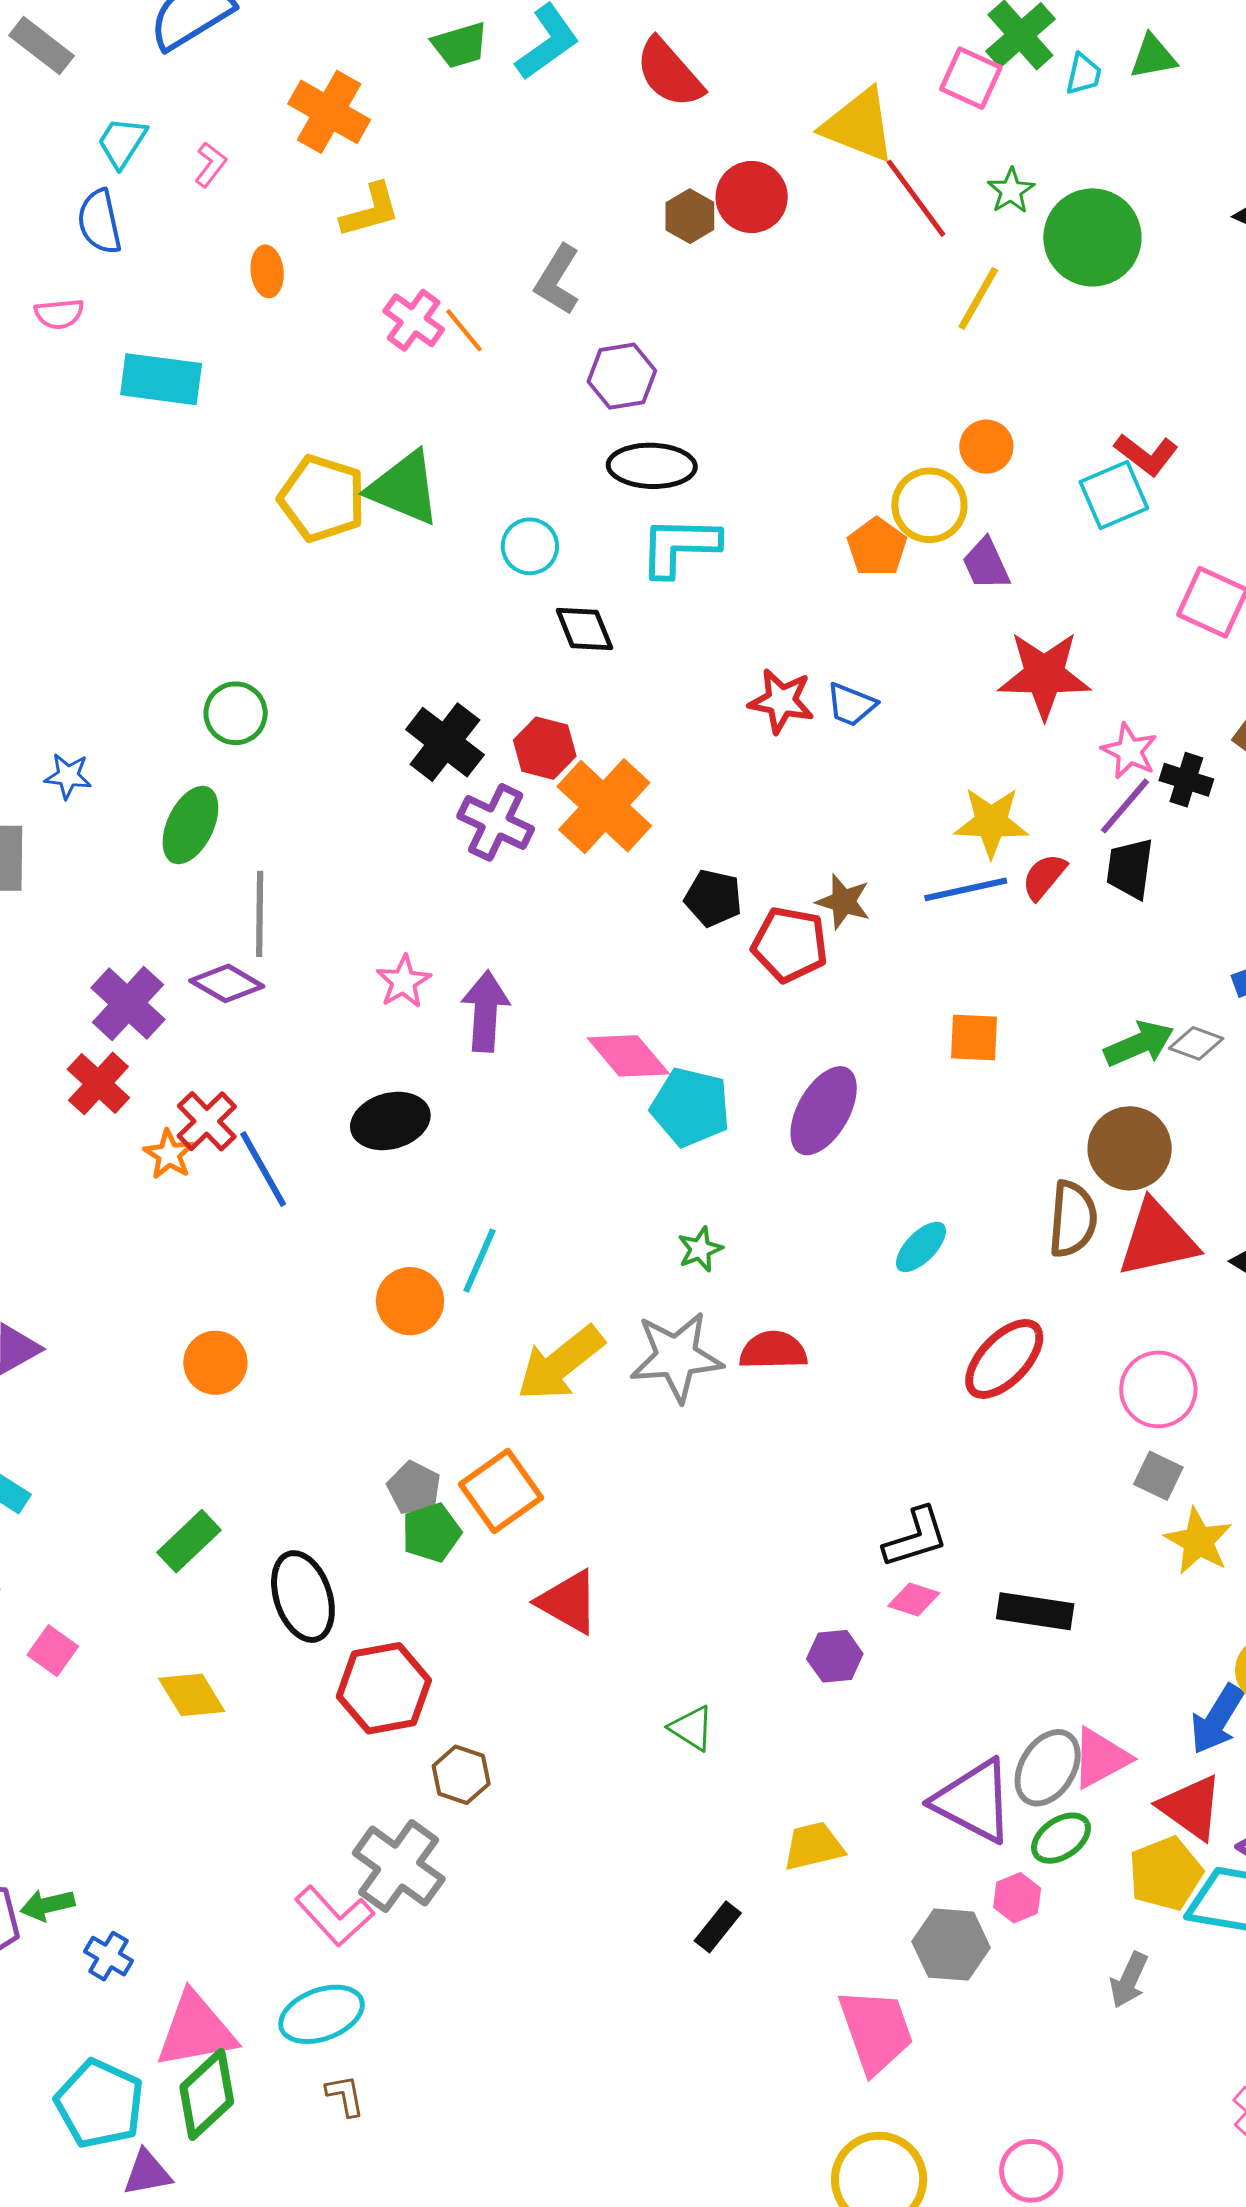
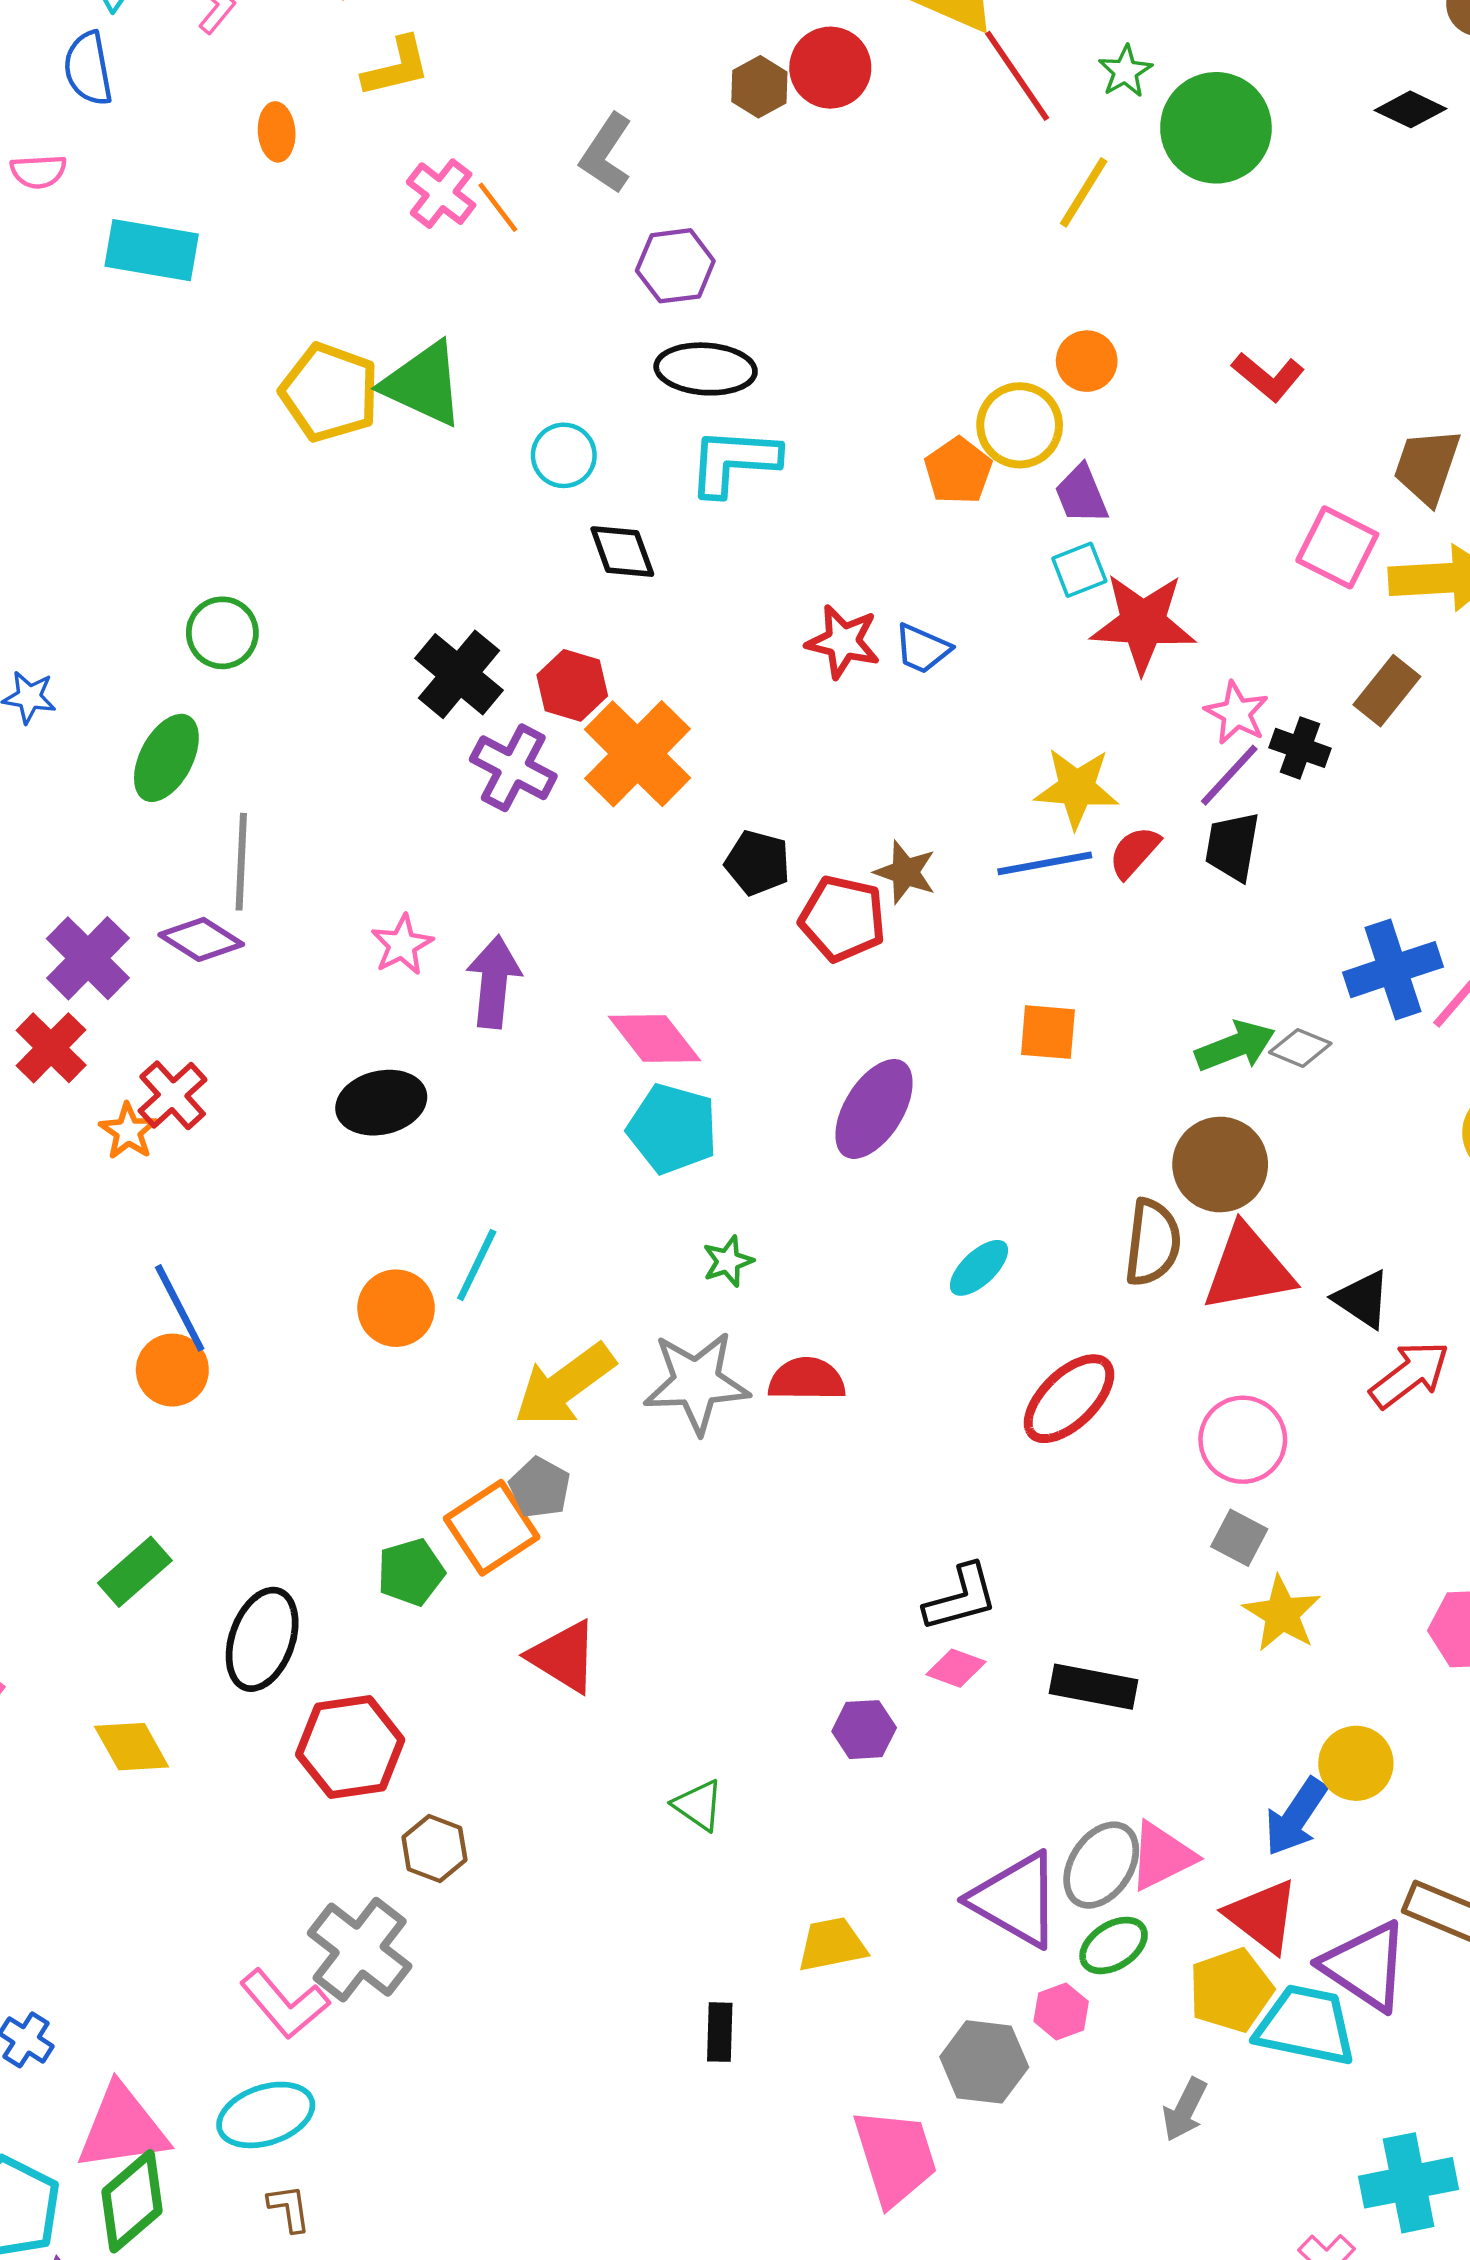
cyan square: (1114, 495) -> (1079, 570), moved, size x0.7
cyan pentagon: (690, 1107) -> (672, 1129), moved
blue line: (263, 1169) -> (180, 1308), moved
gray pentagon: (414, 1488) -> (540, 1488), moved
black ellipse: (303, 1597) -> (262, 1639), turned 36
black rectangle: (718, 1927) -> (720, 2032), turned -39

